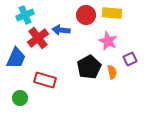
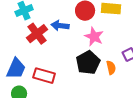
pink star: (108, 41) -> (94, 37), moved
blue trapezoid: (16, 58) -> (16, 69), moved

